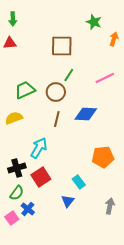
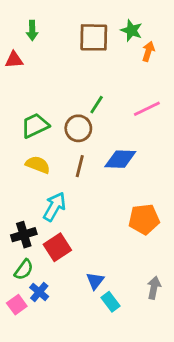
green arrow: (13, 19) -> (32, 30), moved
orange arrow: (114, 39) -> (148, 51), moved
brown square: (62, 46) -> (94, 37), moved
yellow semicircle: (14, 118) -> (38, 165), moved, turned 42
cyan rectangle: (79, 182) -> (110, 302), moved

